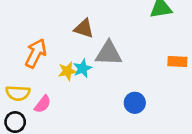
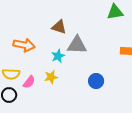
orange arrow: (36, 53) -> (24, 45), turned 75
yellow star: (67, 71) -> (51, 77), moved

